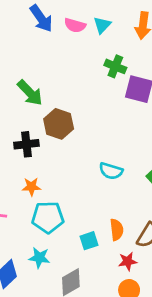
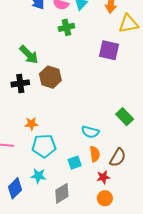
green cross: (115, 66) -> (66, 27), moved, turned -35
black cross: (26, 144) -> (20, 83), moved
cyan semicircle: (111, 171) -> (90, 132), moved

